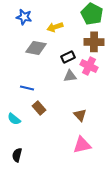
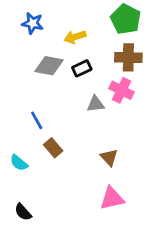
black rectangle: (68, 57) -> (82, 68), moved
blue line: (27, 88) -> (37, 120), turned 48
black semicircle: (17, 155) -> (23, 212), turned -56

